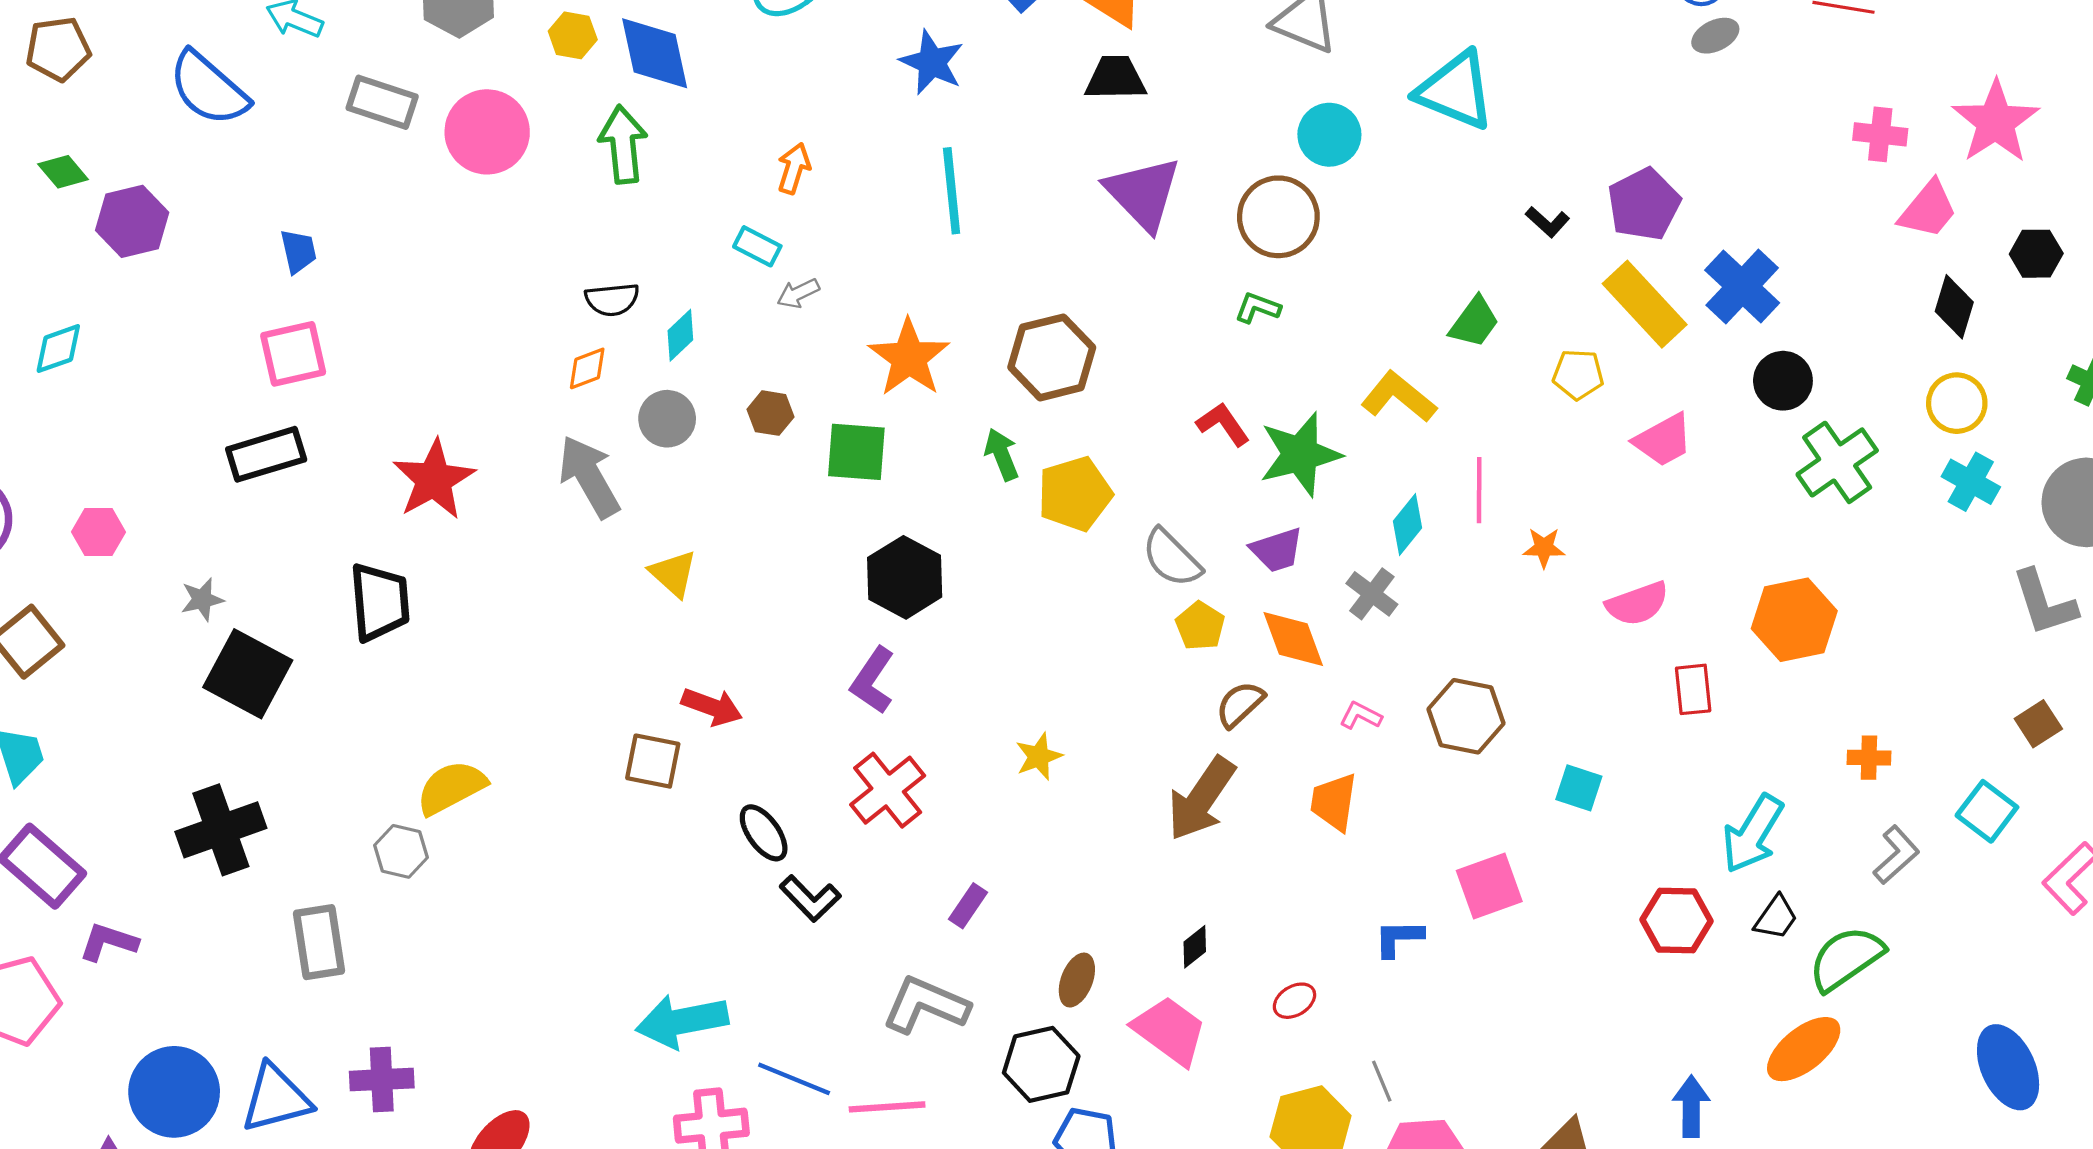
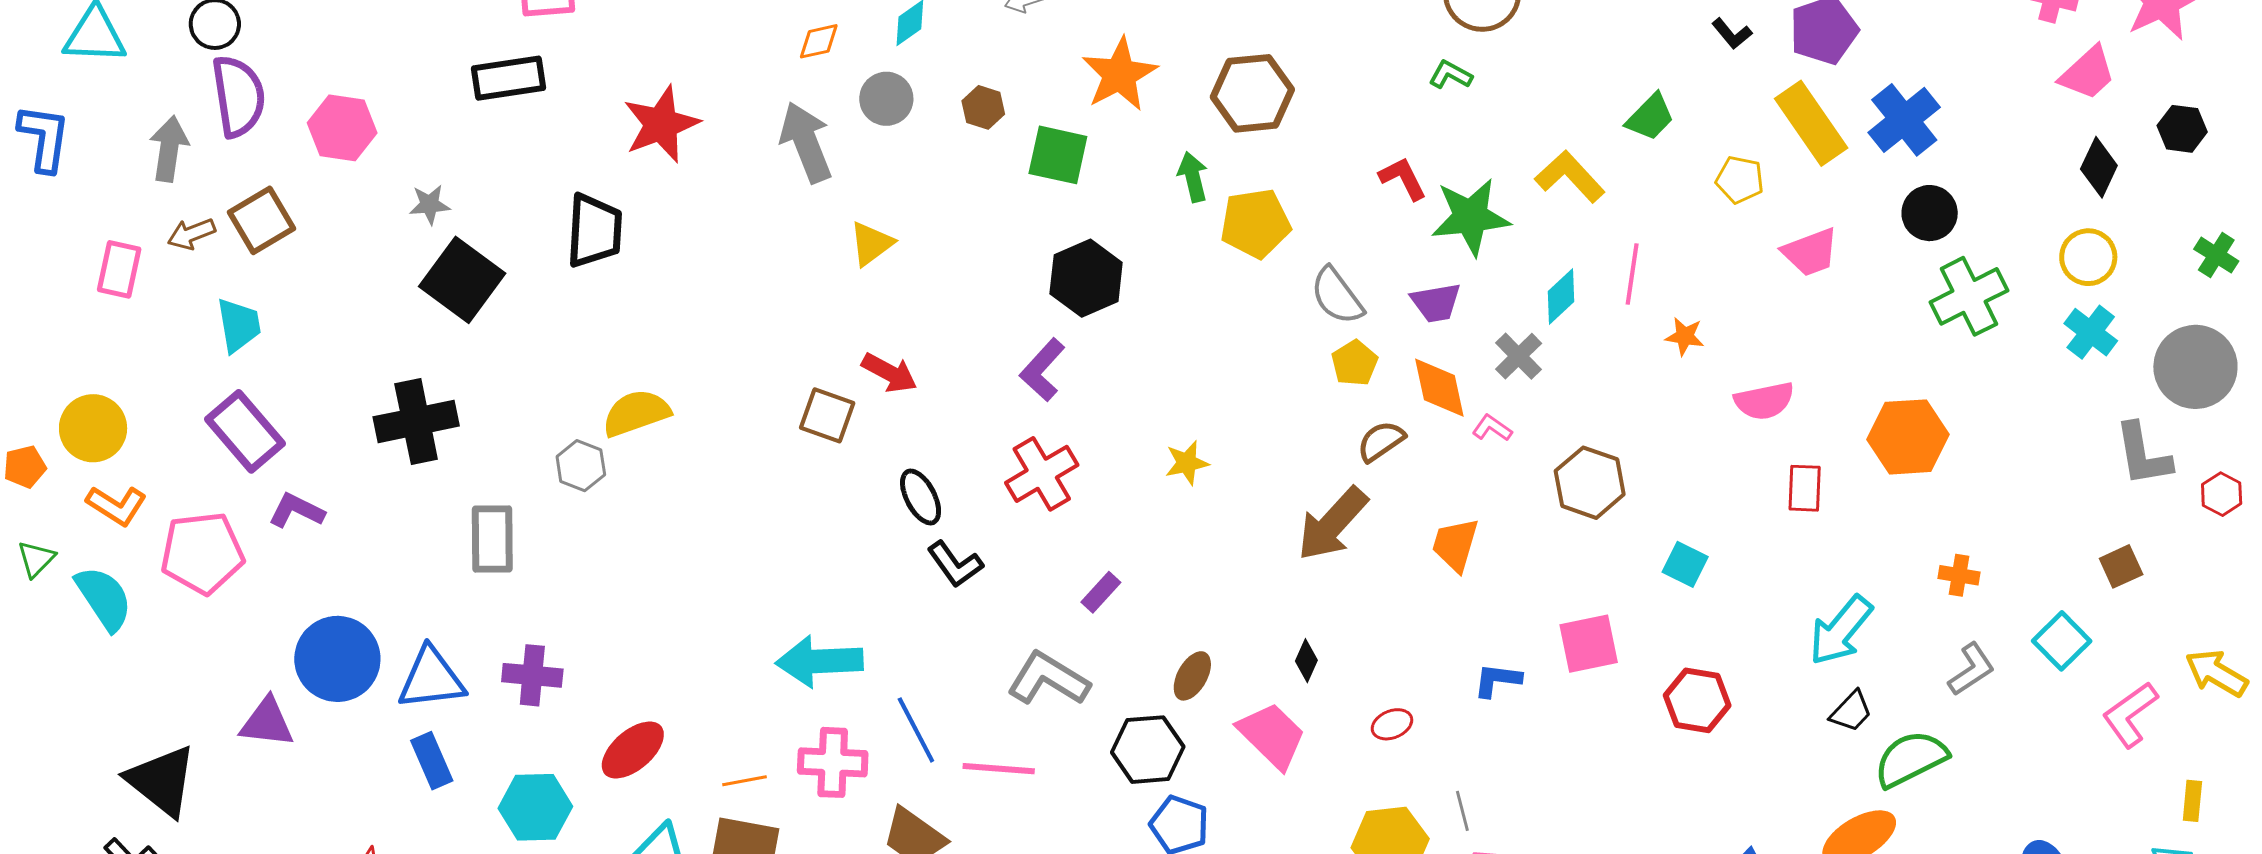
pink hexagon: (98, 532) -> (342, 128), size x1.4
yellow triangle: (673, 574) -> (871, 244), turned 33
pink L-shape: (1361, 716) -> (1492, 428), moved
red hexagon: (1677, 920) -> (1697, 700), moved
black diamond: (1195, 947) -> (1306, 661), turned -36
blue line: (794, 1079) -> (916, 730), turned 32

